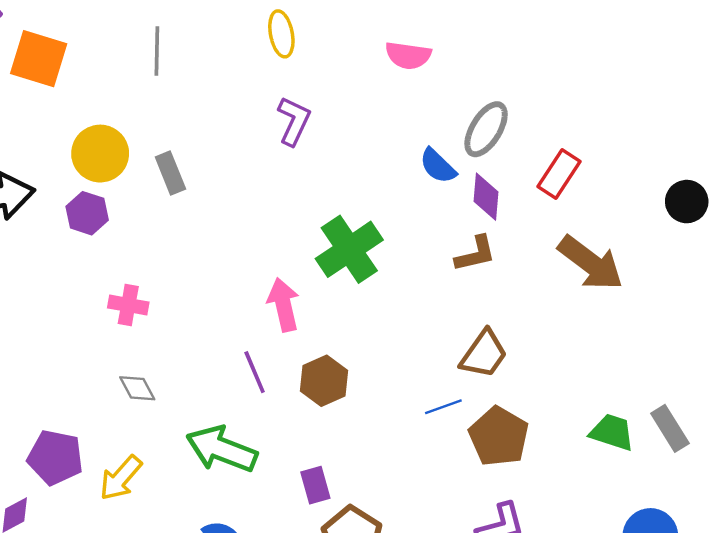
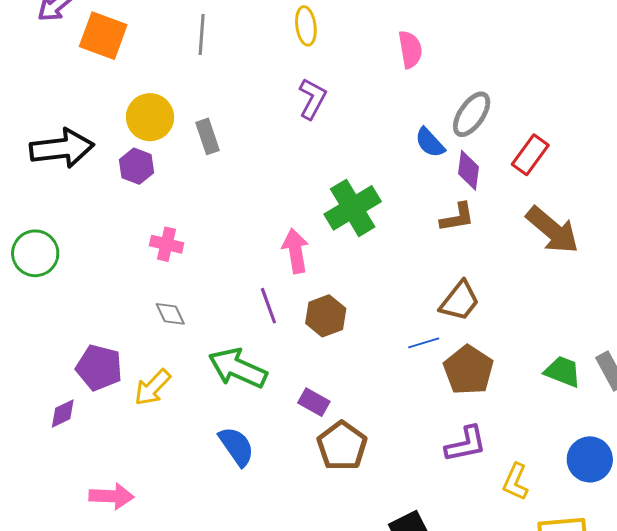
pink semicircle: (408, 55) -> (410, 49), turned -111
purple rectangle: (315, 485) -> (314, 402), turned -48

